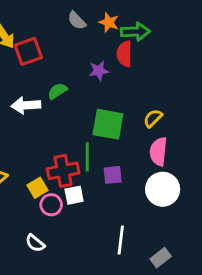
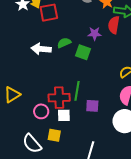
green square: (108, 124) -> (83, 52), moved, size x0.7
yellow square: (37, 188) -> (54, 135), moved, turned 32
pink circle: (51, 205) -> (41, 111), moved
white semicircle: (35, 243) -> (32, 144), size x1.5

